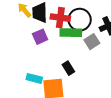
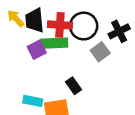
green rectangle: (71, 33) -> (54, 43), moved

